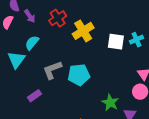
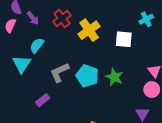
cyan cross: (136, 40) -> (146, 19), moved
cyan pentagon: (79, 75) -> (87, 76), turned 30
green star: (110, 103) -> (114, 77), moved

